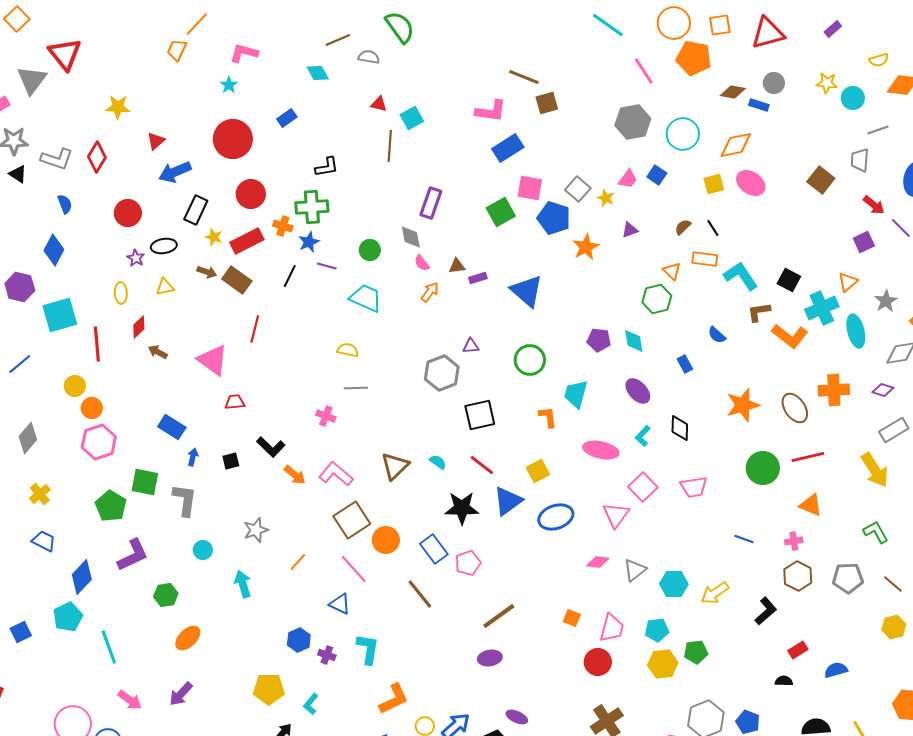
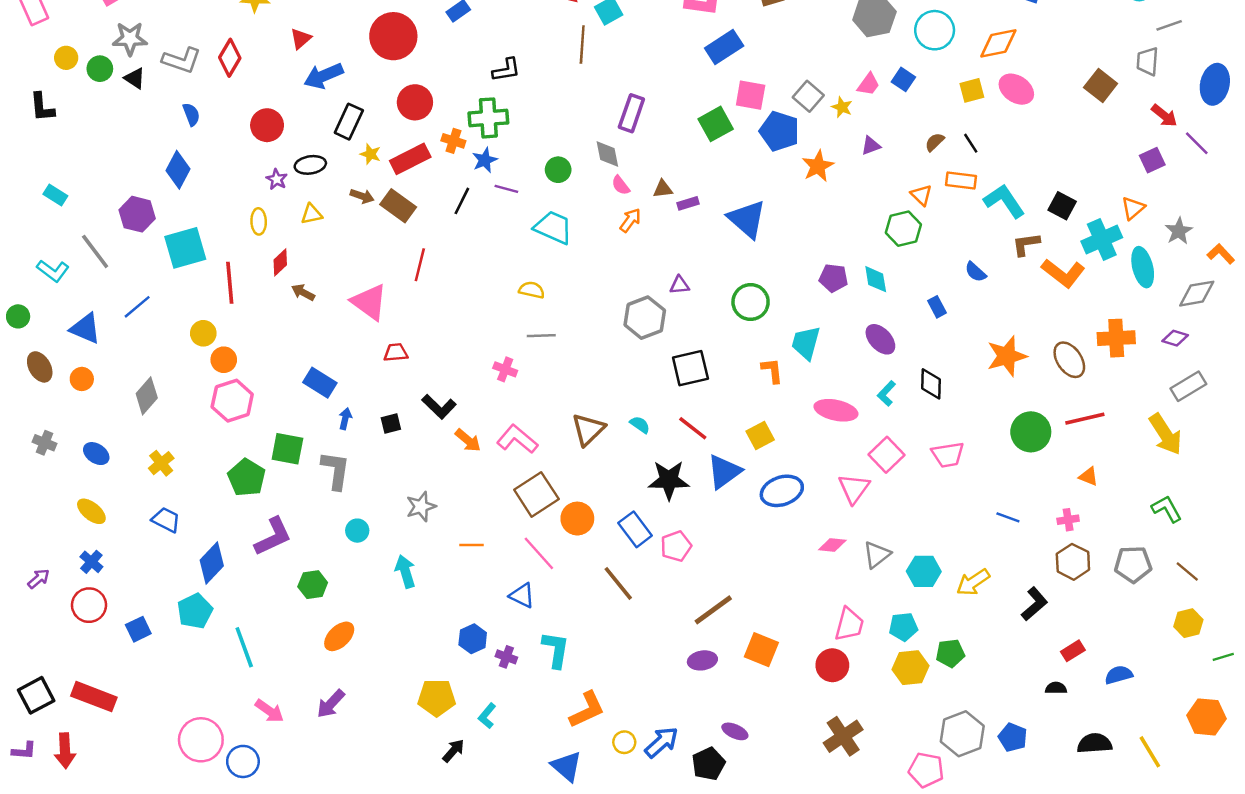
orange triangle: (811, 505) -> (1089, 476), size x0.7
orange line: (298, 562) -> (472, 545), turned 48
orange square: (572, 618) -> (761, 650), moved, size x1.6

